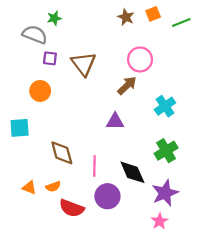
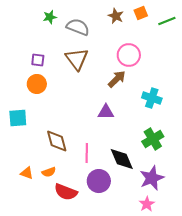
gray semicircle: (35, 35) -> (78, 27), moved
purple square: (50, 58) -> (38, 60), moved
cyan cross: (165, 106) -> (152, 98), turned -36

